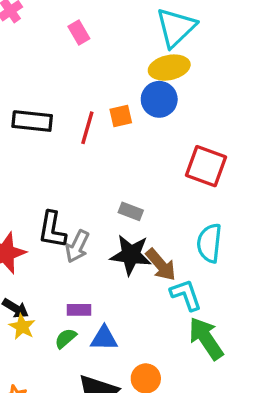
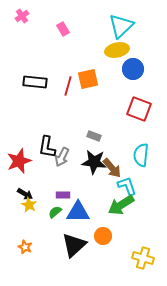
blue circle: (159, 99) -> (133, 69), moved
orange square: (121, 116) -> (88, 79), size x1.5
blue triangle: (104, 338) -> (78, 212), size x1.4
green arrow: (206, 338) -> (121, 205), moved, turned -88

